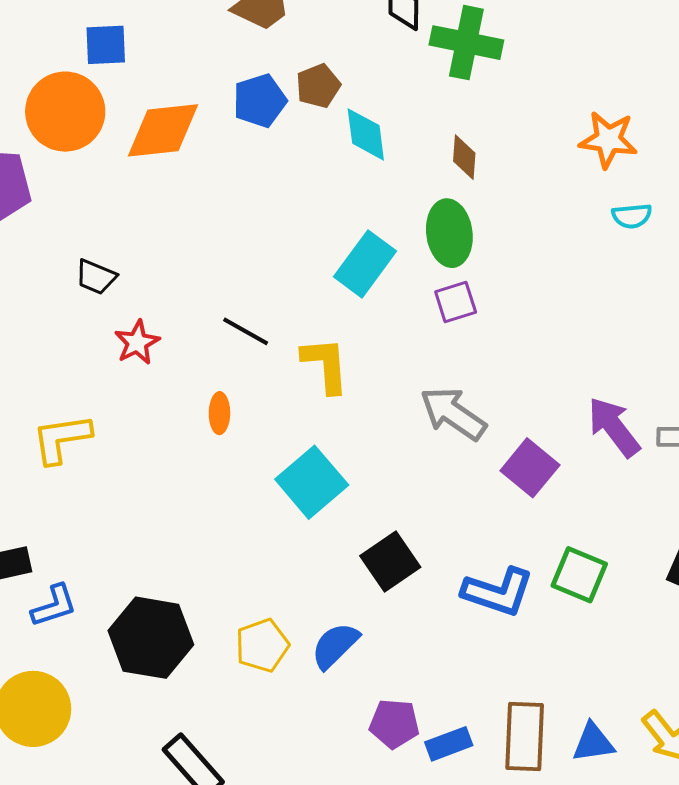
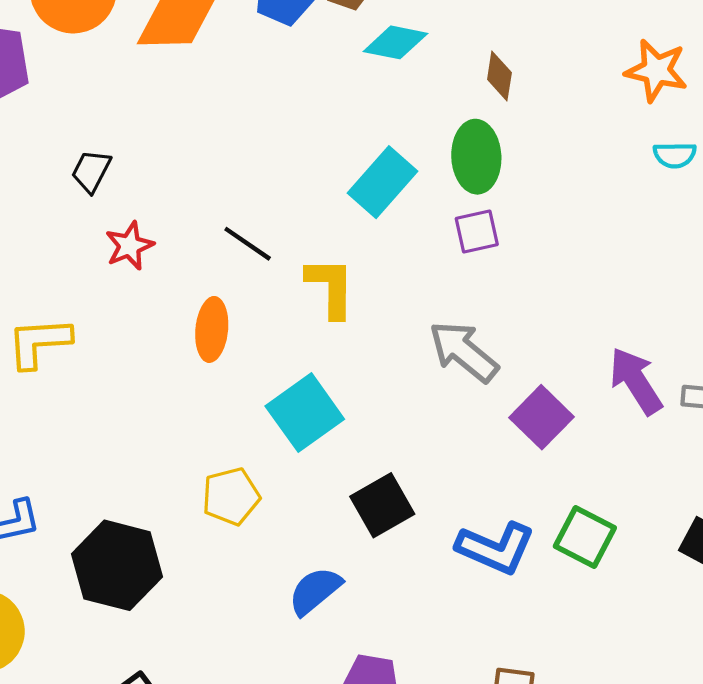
cyan diamond: (366, 134) -> (395, 42), turned -76
black trapezoid: (96, 277) -> (91, 171), turned 90
orange ellipse: (219, 413) -> (212, 329), size x1.4
yellow pentagon: (262, 645) -> (231, 496), moved

